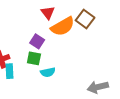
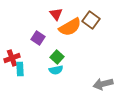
purple square: (37, 41) -> (38, 38), moved
green square: (34, 58) -> (57, 57), moved, turned 32

